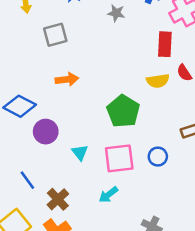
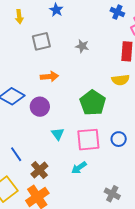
gray star: (116, 13) -> (82, 46), moved
purple circle: (46, 132) -> (40, 107), moved

